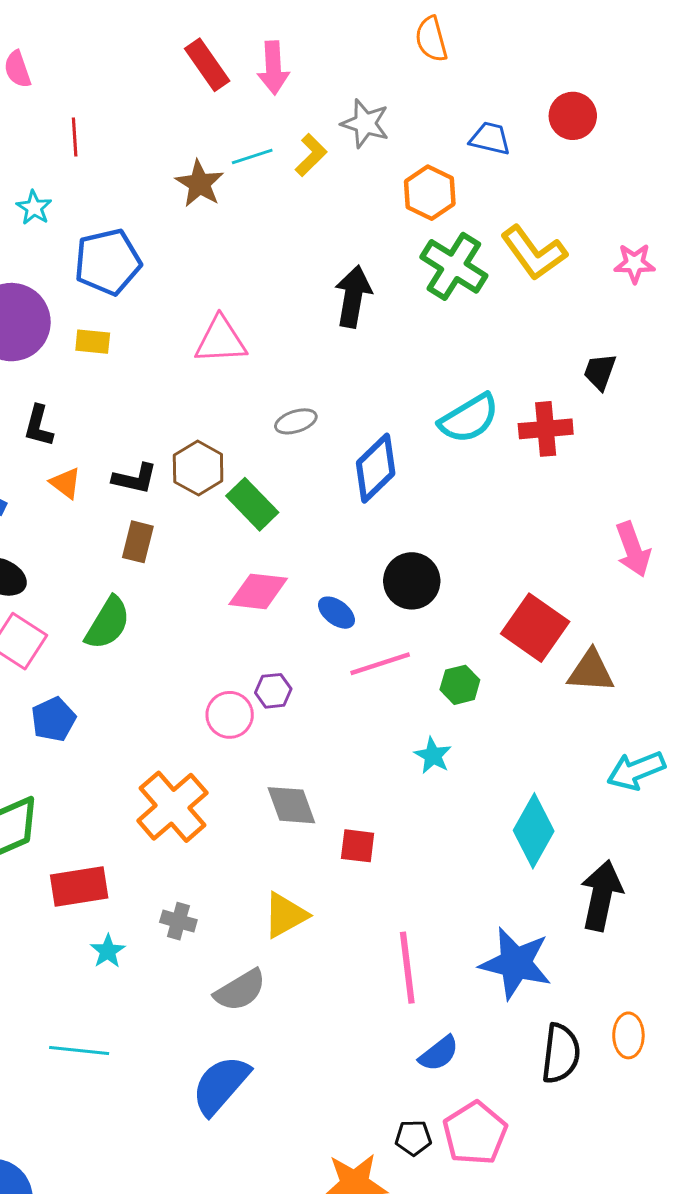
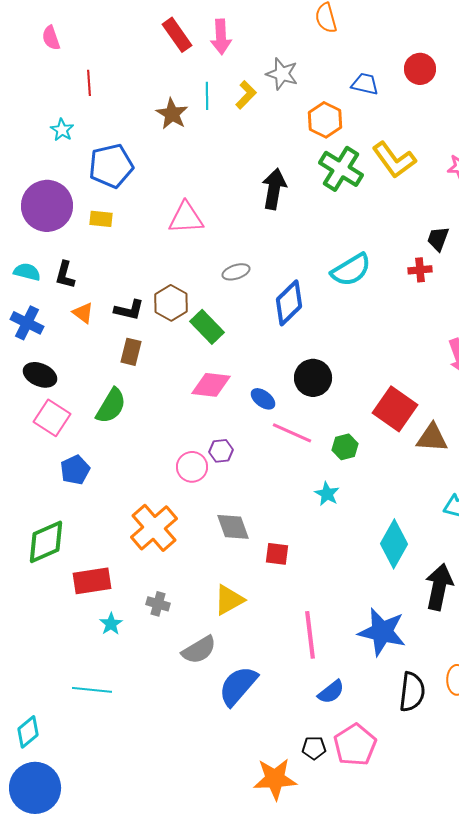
cyan line: (252, 157) -> (207, 96), turned -72
red cross: (546, 429) -> (420, 270), moved, size x0.7
pink line: (380, 664) -> (292, 433), turned 42
blue semicircle: (221, 1085) -> (238, 686), moved

